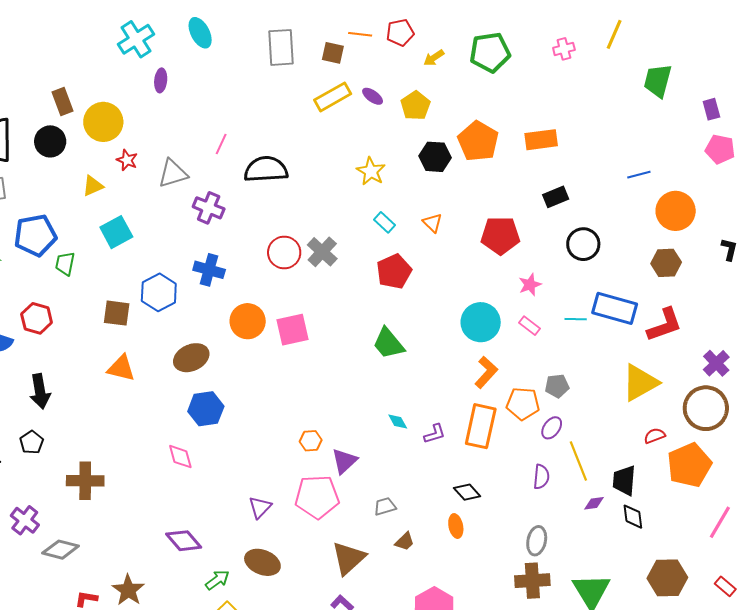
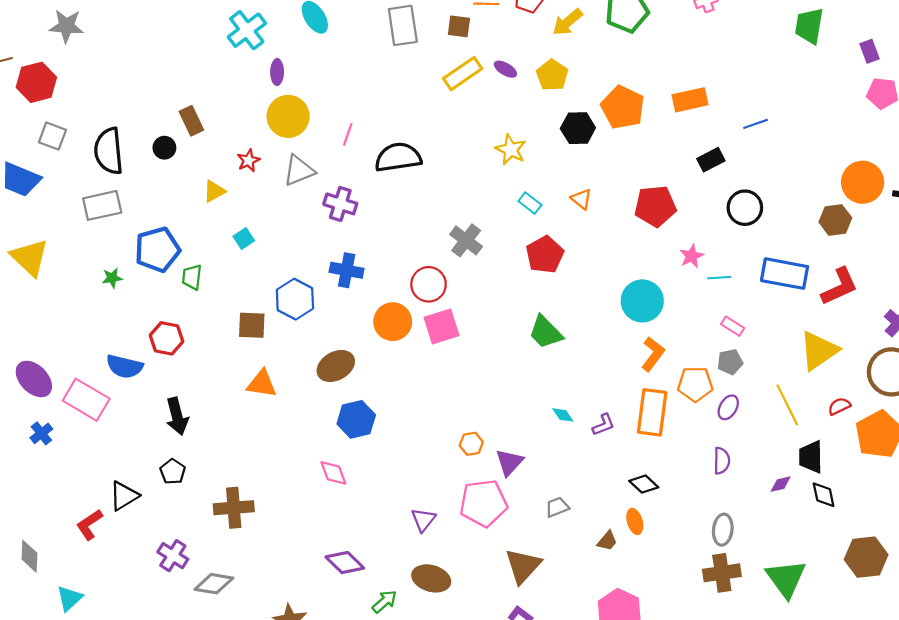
yellow arrow: (434, 58) -> (567, 22), size x1.4
brown rectangle: (62, 102) -> (191, 121), moved
yellow circle: (103, 122) -> (288, 116), moved
black circle: (50, 141) -> (164, 148), size x0.7
red star: (127, 160) -> (248, 160), turned 30
blue line: (639, 175) -> (756, 124), moved
orange circle: (676, 211) -> (863, 182), moved
cyan square: (116, 232) -> (244, 238), size x0.6
red circle: (284, 252) -> (429, 284), moved
cyan line: (576, 319) -> (719, 278), moved
pink rectangle: (530, 326) -> (733, 326), moved
yellow line: (578, 461) -> (787, 405), moved
brown trapezoid: (405, 542) -> (607, 541), moved

